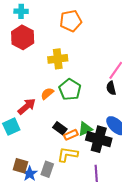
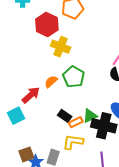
red hexagon: (23, 37) -> (47, 25), moved
yellow cross: (58, 59) -> (61, 47), turned 30
brown square: (21, 166) -> (26, 154), turned -35

